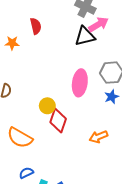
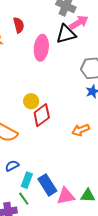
pink ellipse: (80, 83) -> (41, 48), moved
red diamond: (58, 121) -> (42, 115), turned 35

